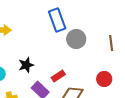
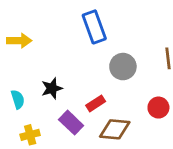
gray circle: (76, 39) -> (123, 67), moved

